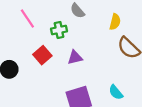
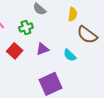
cyan semicircle: (116, 92) -> (70, 55), moved

